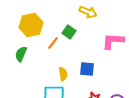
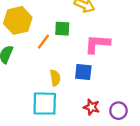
green square: (69, 32) -> (62, 29), turned -32
pink L-shape: (113, 41) -> (97, 44), moved

